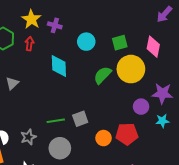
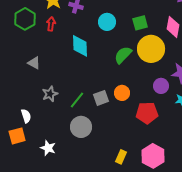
gray triangle: (12, 83) -> (34, 63), turned -48
green line: (56, 121) -> (77, 100), turned -42
gray star: (28, 137) -> (50, 94), moved
orange circle: (103, 138) -> (122, 93), moved

